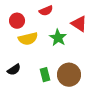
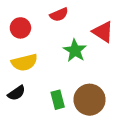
yellow semicircle: (28, 39) -> (24, 62), moved

